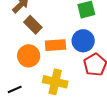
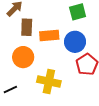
brown rectangle: (33, 25) -> (27, 27), turned 48
orange rectangle: (56, 45) -> (49, 35), moved

